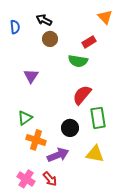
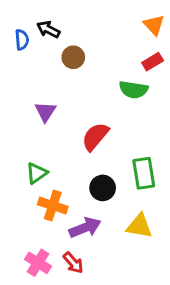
black arrow: (44, 20) -> (48, 29), moved
red rectangle: (89, 42) -> (153, 62), moved
green semicircle: (78, 61) -> (133, 90), moved
red semicircle: (82, 95) -> (95, 137), moved

